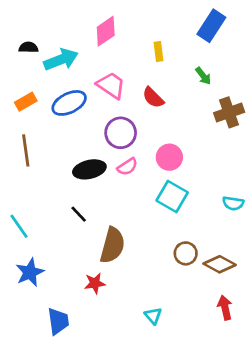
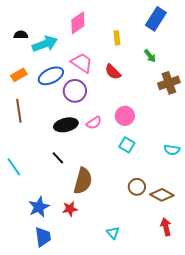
purple circle: (121, 133) -> (75, 91), moved
cyan square: (172, 196) -> (127, 145), size x0.7
blue star: (30, 272) -> (39, 207), moved

